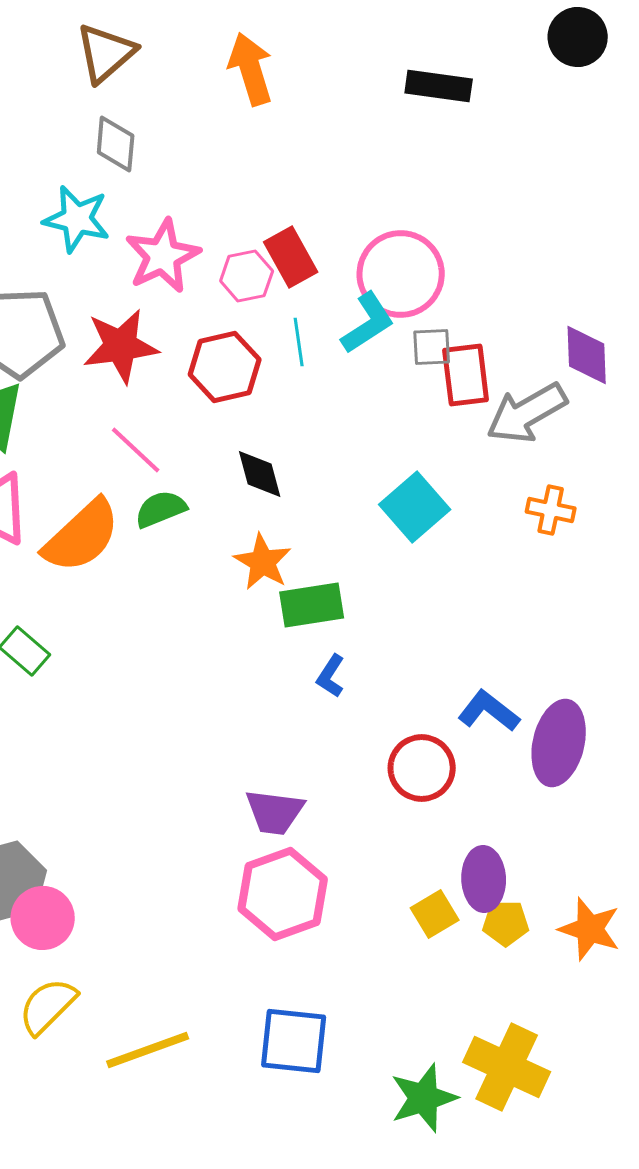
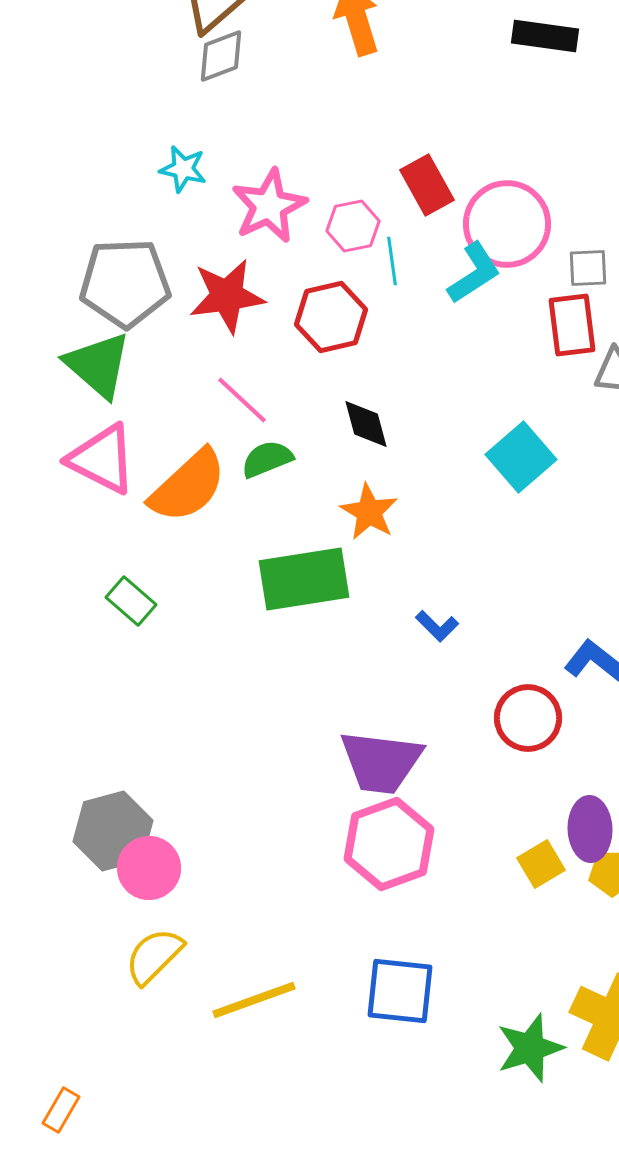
gray diamond: (116, 144) -> (221, 56), moved, turned 64
cyan star: (77, 219) -> (183, 169), size x0.7
red rectangle: (291, 257) -> (427, 185), moved
cyan line: (299, 342) -> (392, 261), moved
gray square: (432, 347) -> (588, 268), moved
green rectangle: (312, 605) -> (304, 579), moved, size x1.4
blue L-shape: (331, 676) -> (437, 626), turned -78
purple trapezoid: (275, 812) -> (381, 762), size x1.4

